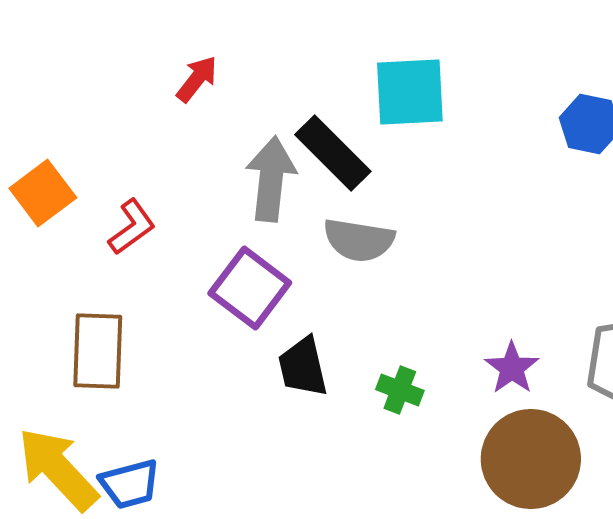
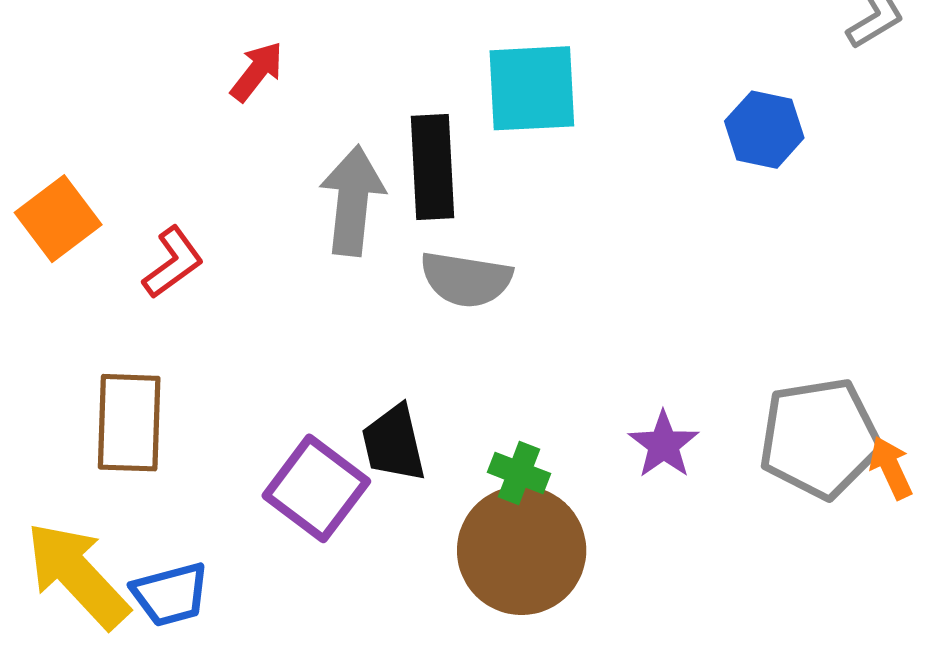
black rectangle: (333, 153) -> (432, 167), turned 42
purple square: (250, 288) -> (316, 488), moved
brown circle: (531, 459) -> (522, 550), moved

